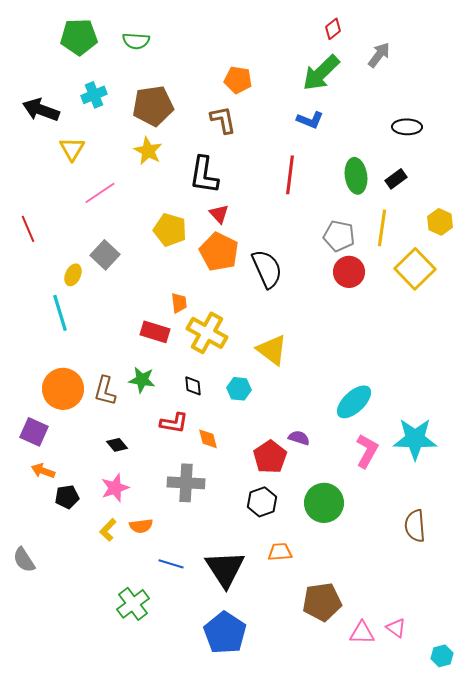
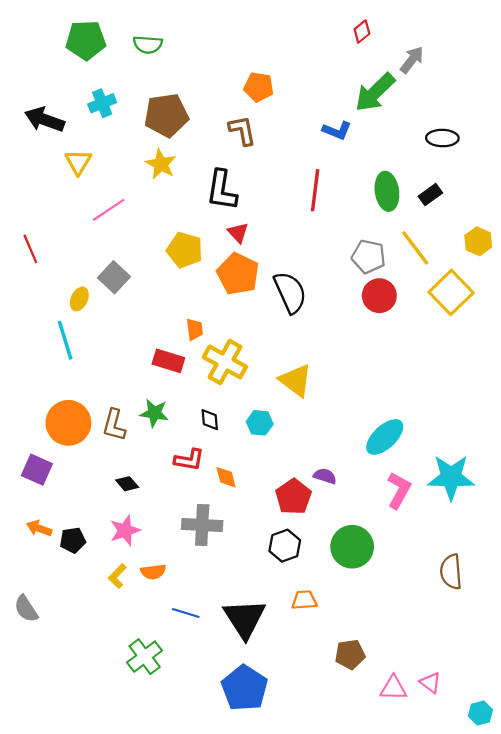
green arrow: (321, 73) -> (375, 92), moved
yellow line: (382, 228) -> (415, 248), turned -45
orange arrow: (43, 471) -> (39, 528), moved
brown pentagon: (322, 602) -> (350, 654), size x0.7

